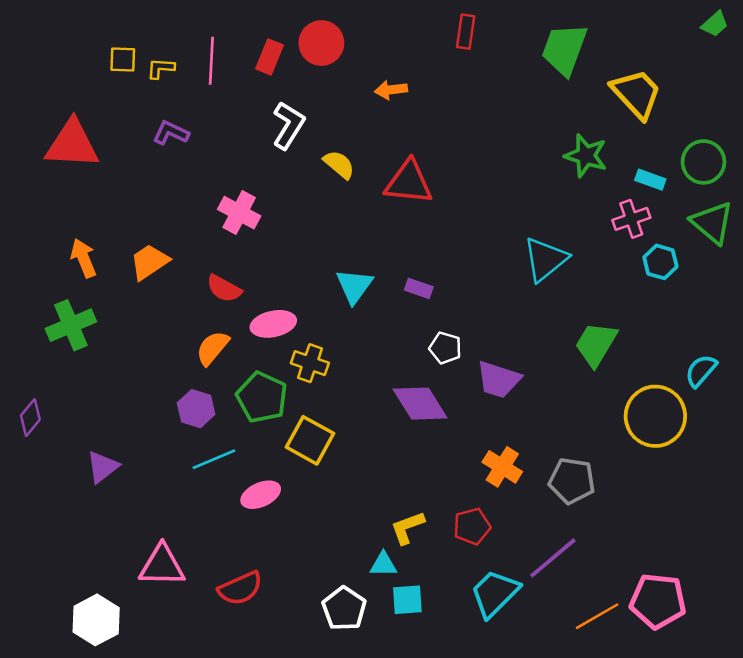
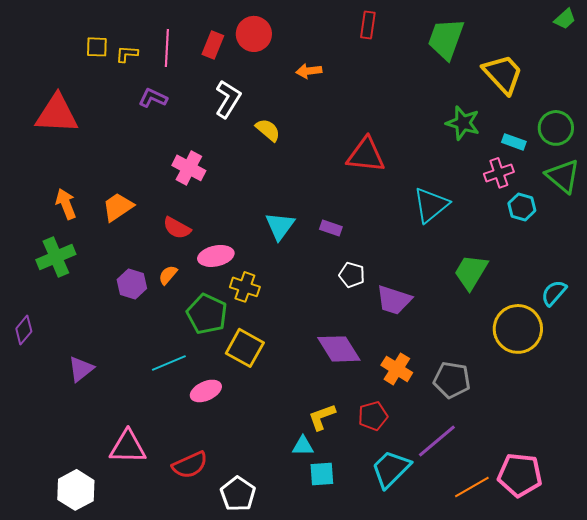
purple L-shape: (171, 133) -> (153, 98), moved
red triangle: (409, 182) -> (366, 155), moved
orange semicircle: (213, 348) -> (168, 275), size x0.7
purple diamond: (420, 404) -> (339, 349), moved
purple hexagon: (196, 409) -> (132, 284), moved
white pentagon: (344, 609) -> (238, 494), moved

